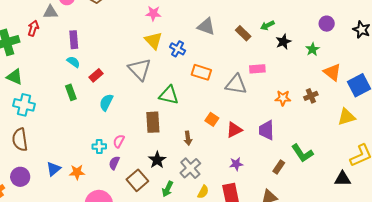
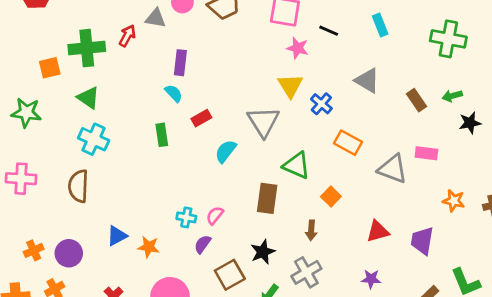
cyan semicircle: (106, 102) -> (226, 151), moved
orange square: (212, 119) -> (331, 197), moved
purple circle: (20, 177) -> (69, 253), moved

